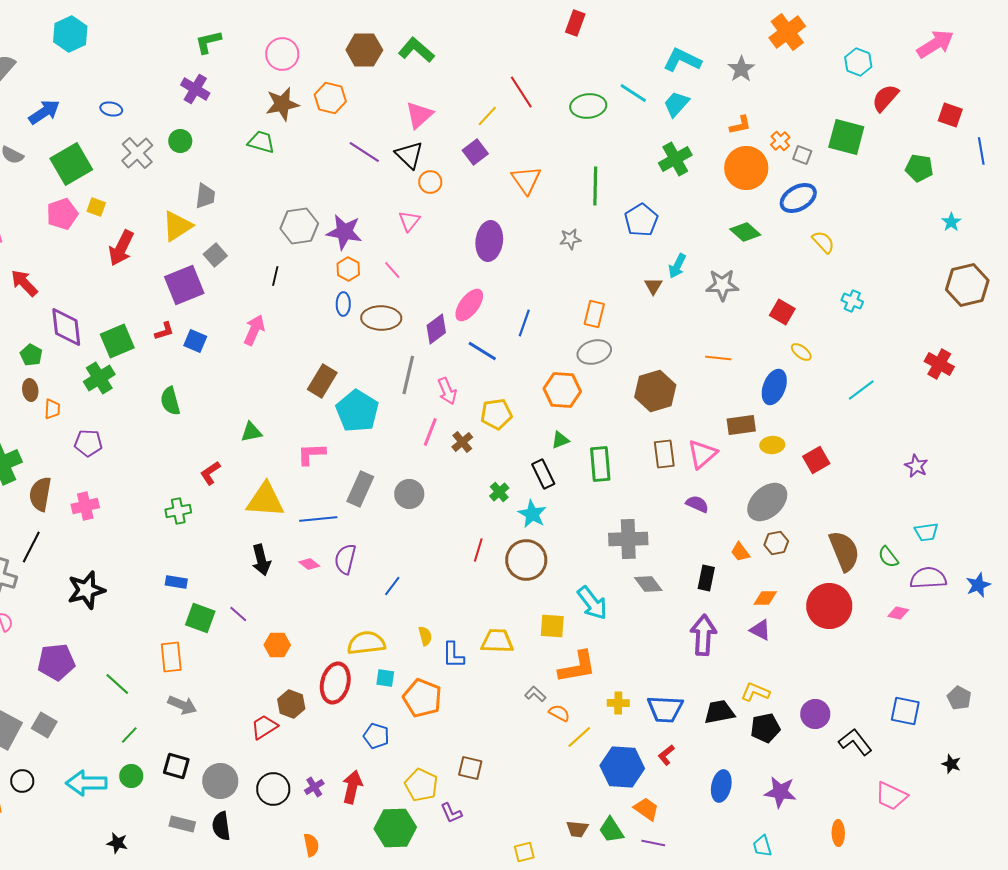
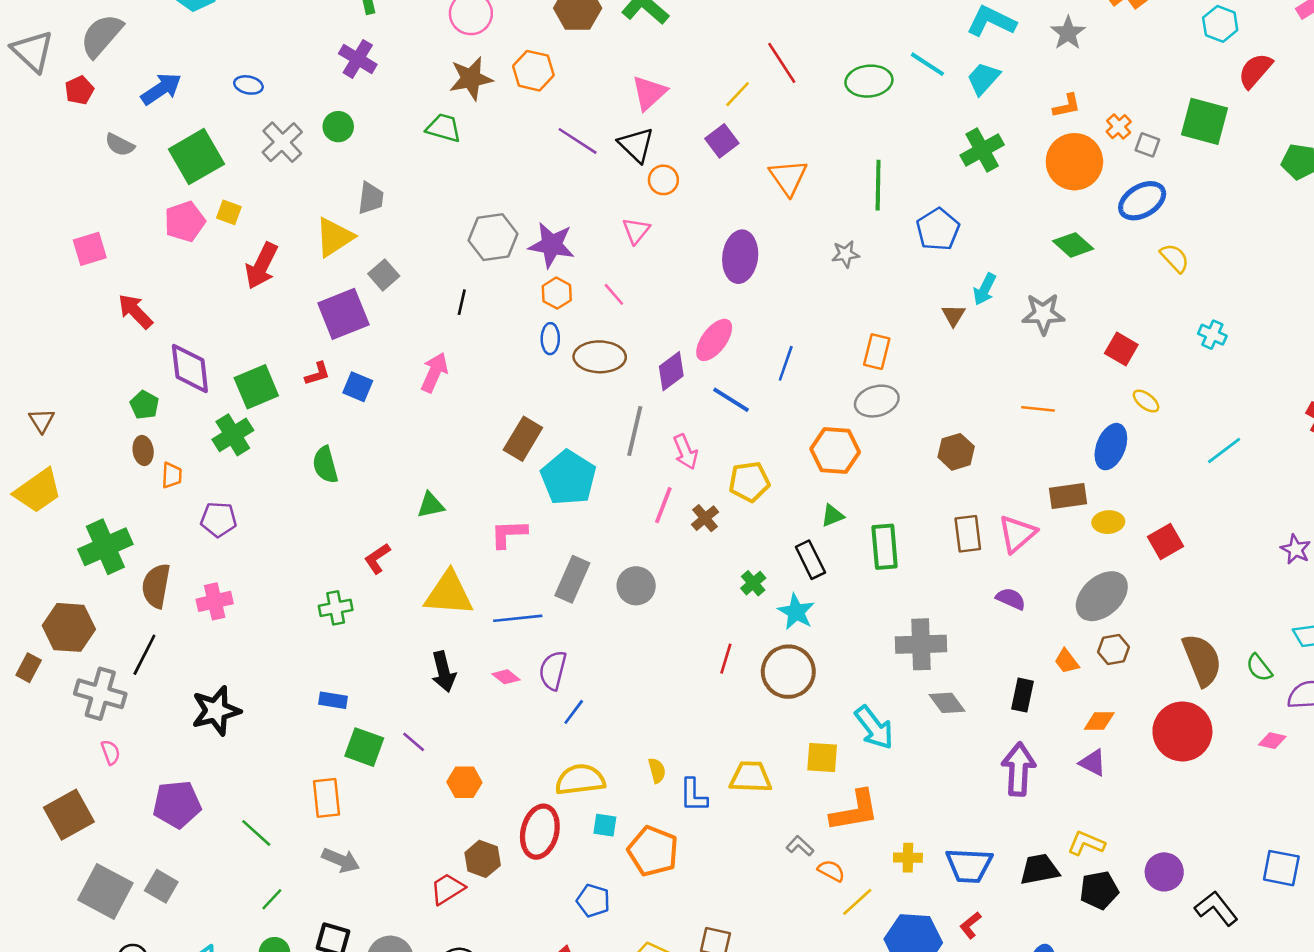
brown hexagon: (655, 391) -> (956, 452), size x0.7
blue line: (392, 586) -> (574, 712), moved

